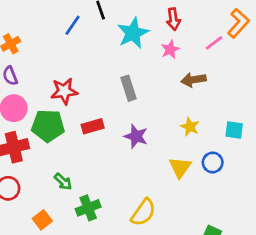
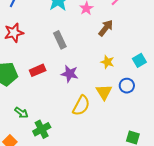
brown arrow: (193, 80) -> (106, 28), turned 144
red star: (64, 91) -> (14, 33), moved
cyan square: (234, 130) -> (139, 60), turned -32
yellow semicircle: (143, 212) -> (81, 105), moved

